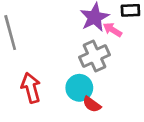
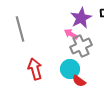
pink arrow: (112, 30) -> (71, 34), moved

